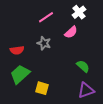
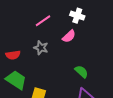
white cross: (79, 12) -> (77, 16), turned -32
green trapezoid: (20, 74) -> (16, 80), turned 75

